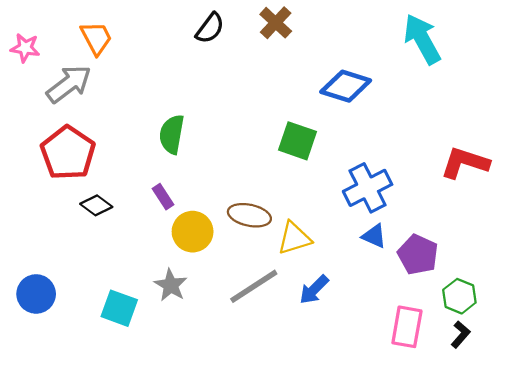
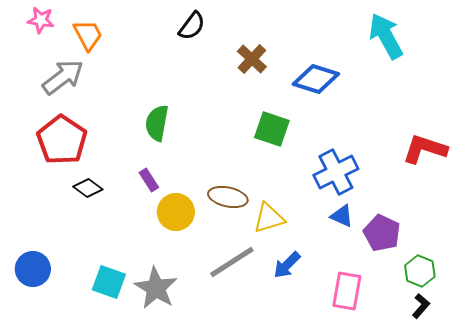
brown cross: (276, 23) -> (252, 59), moved
pink star: (25, 48) -> (41, 20), moved
gray star: (171, 285) -> (156, 288), moved, size x1.4
pink rectangle: (407, 327) -> (347, 291), moved

